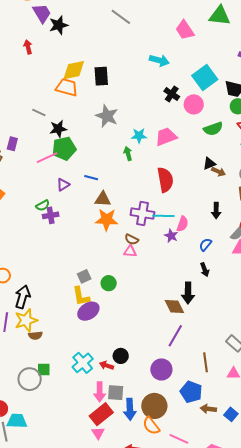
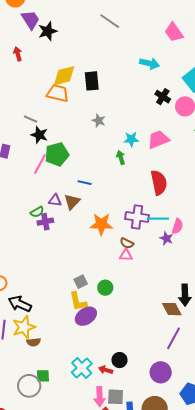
gray star: (107, 116) -> (99, 121), size x0.6
black star: (58, 129) -> (39, 135), moved, turned 30
pink line: (47, 158) -> (40, 164), turned -35
purple triangle: (63, 185) -> (55, 200), moved, turned 40
brown triangle: (103, 199) -> (72, 202), moved, turned -48
black arrow: (23, 297) -> (20, 304), turned -80

